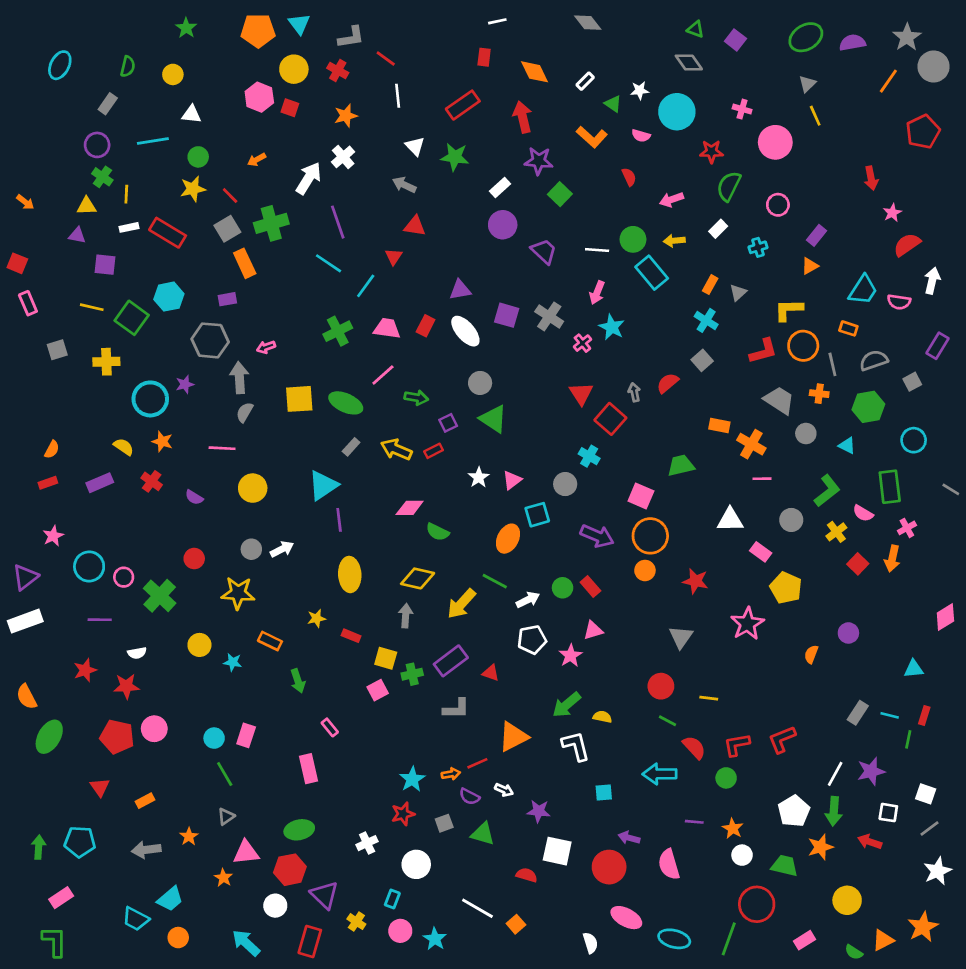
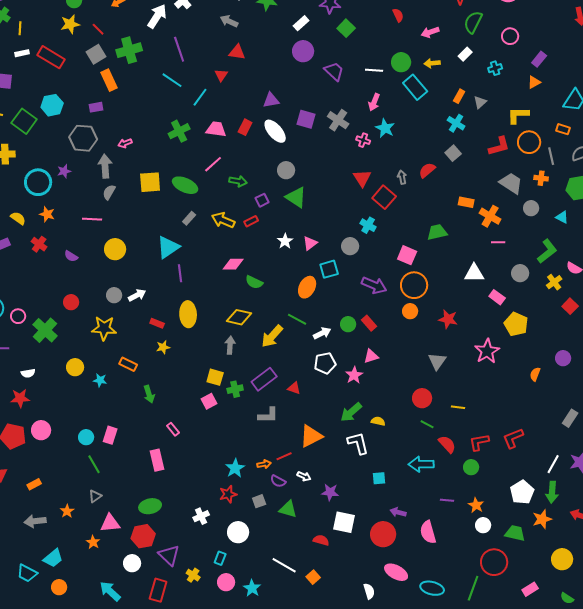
pink cross: (582, 343) -> (363, 140), turned -32
red rectangle: (351, 636) -> (157, 323), moved

